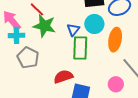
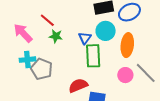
green star: (44, 26) -> (56, 36), size x0.6
cyan cross: (16, 35) -> (27, 60), moved
pink circle: (116, 84) -> (125, 75), moved

